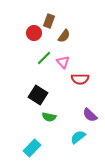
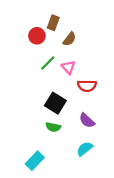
black square: (38, 95) -> (55, 103), moved
purple semicircle: (90, 115) -> (87, 120), moved

